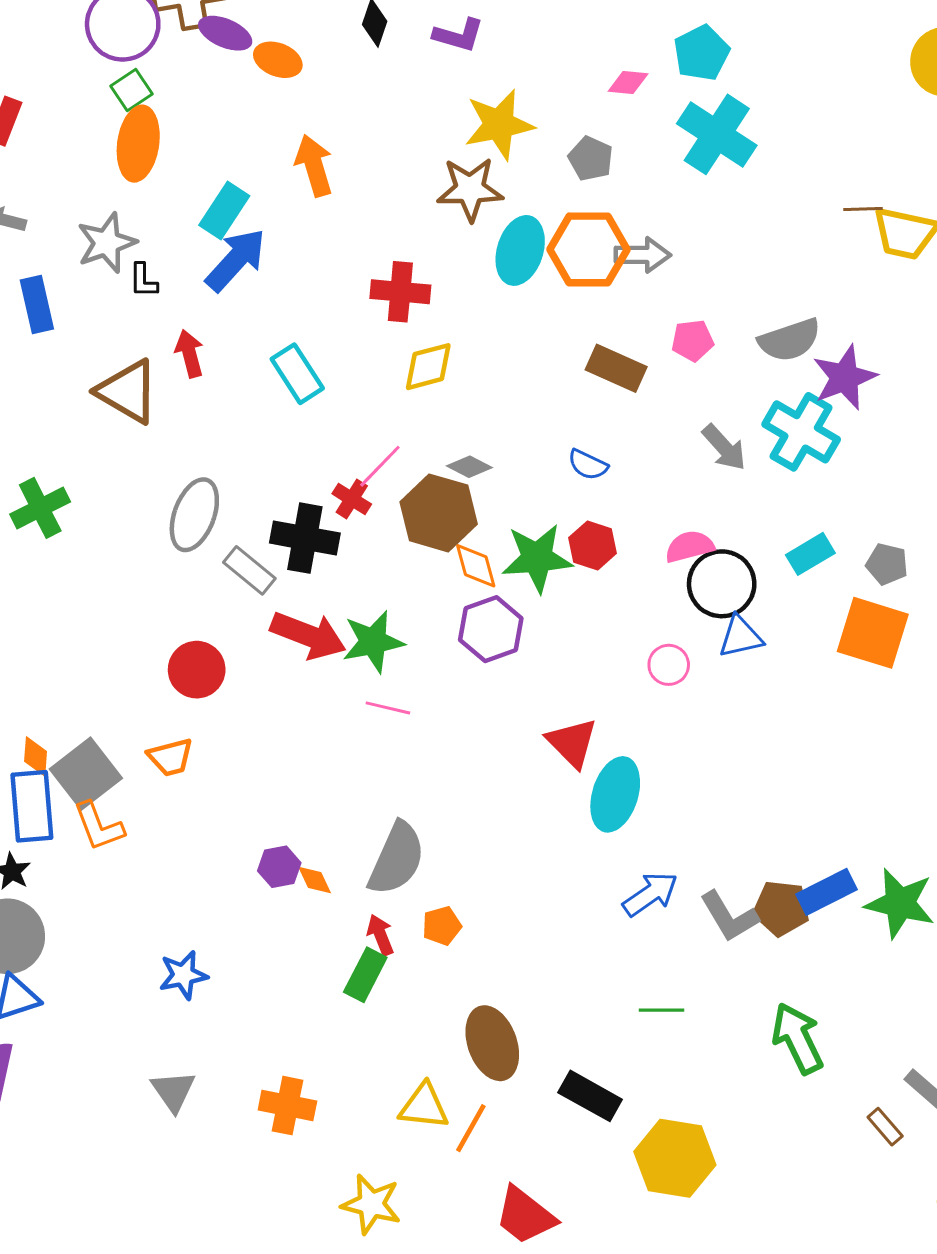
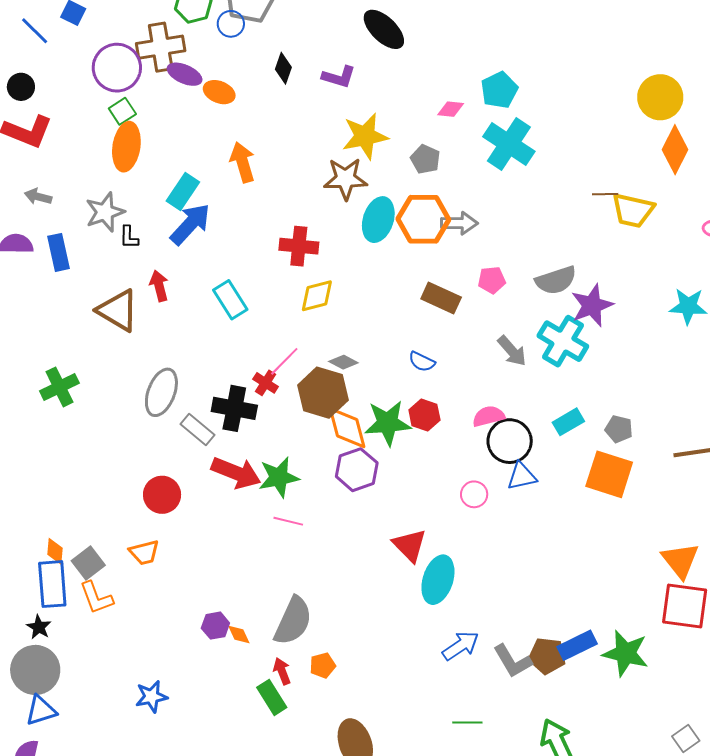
orange diamond: (476, 566) -> (347, 428), size x1.4
gray square: (86, 774) -> (88, 563), size x0.7
green rectangle: (365, 975) -> (272, 697), turned -60

